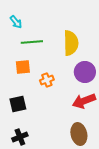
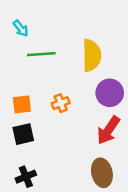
orange square: (23, 67) -> (22, 104), moved
red arrow: (84, 101) -> (108, 130), turned -35

